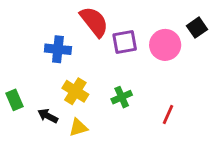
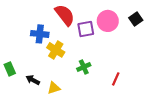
pink circle: (165, 45) -> (108, 21), moved
yellow cross: (75, 91) -> (56, 50), moved

